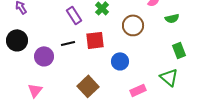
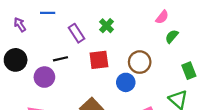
green semicircle: (172, 18) -> (172, 36), moved, turned 144
brown circle: (133, 25) -> (140, 62), moved
black line: (68, 43) -> (60, 59), moved

